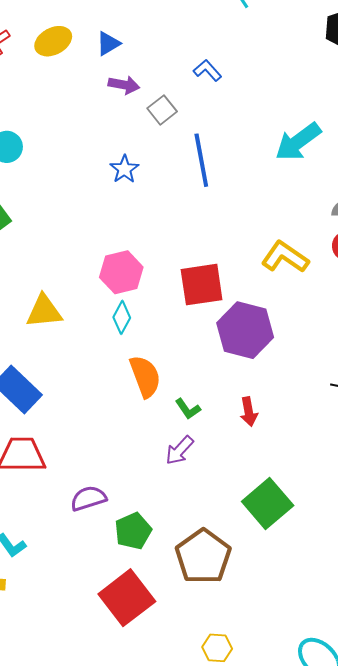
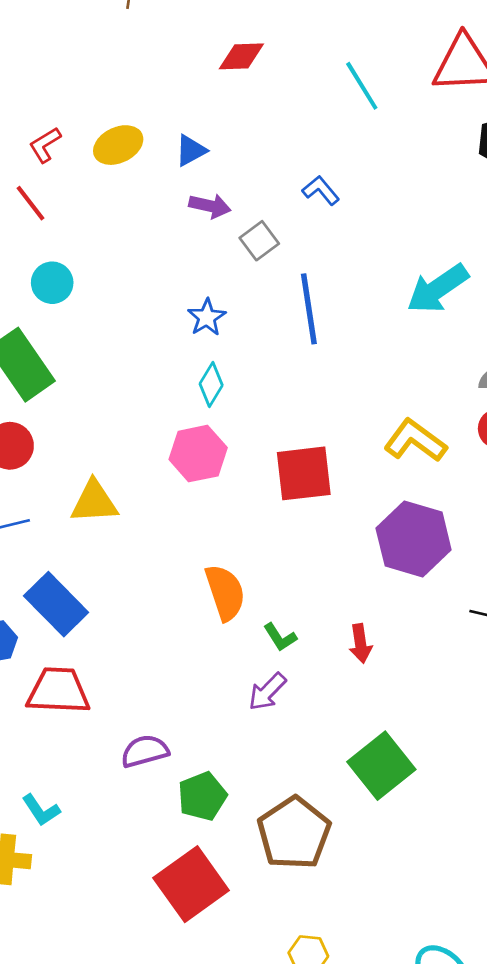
cyan diamond: (122, 317) -> (211, 384), moved
purple hexagon: (245, 330) -> (414, 539), moved

